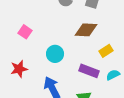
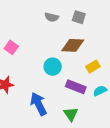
cyan circle: (55, 54) -> (53, 67), moved

